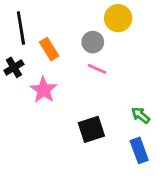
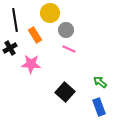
yellow circle: (118, 18) -> (50, 13), moved
pink star: (44, 90) -> (31, 64), turned -30
black square: (91, 129) -> (65, 92), turned -30

